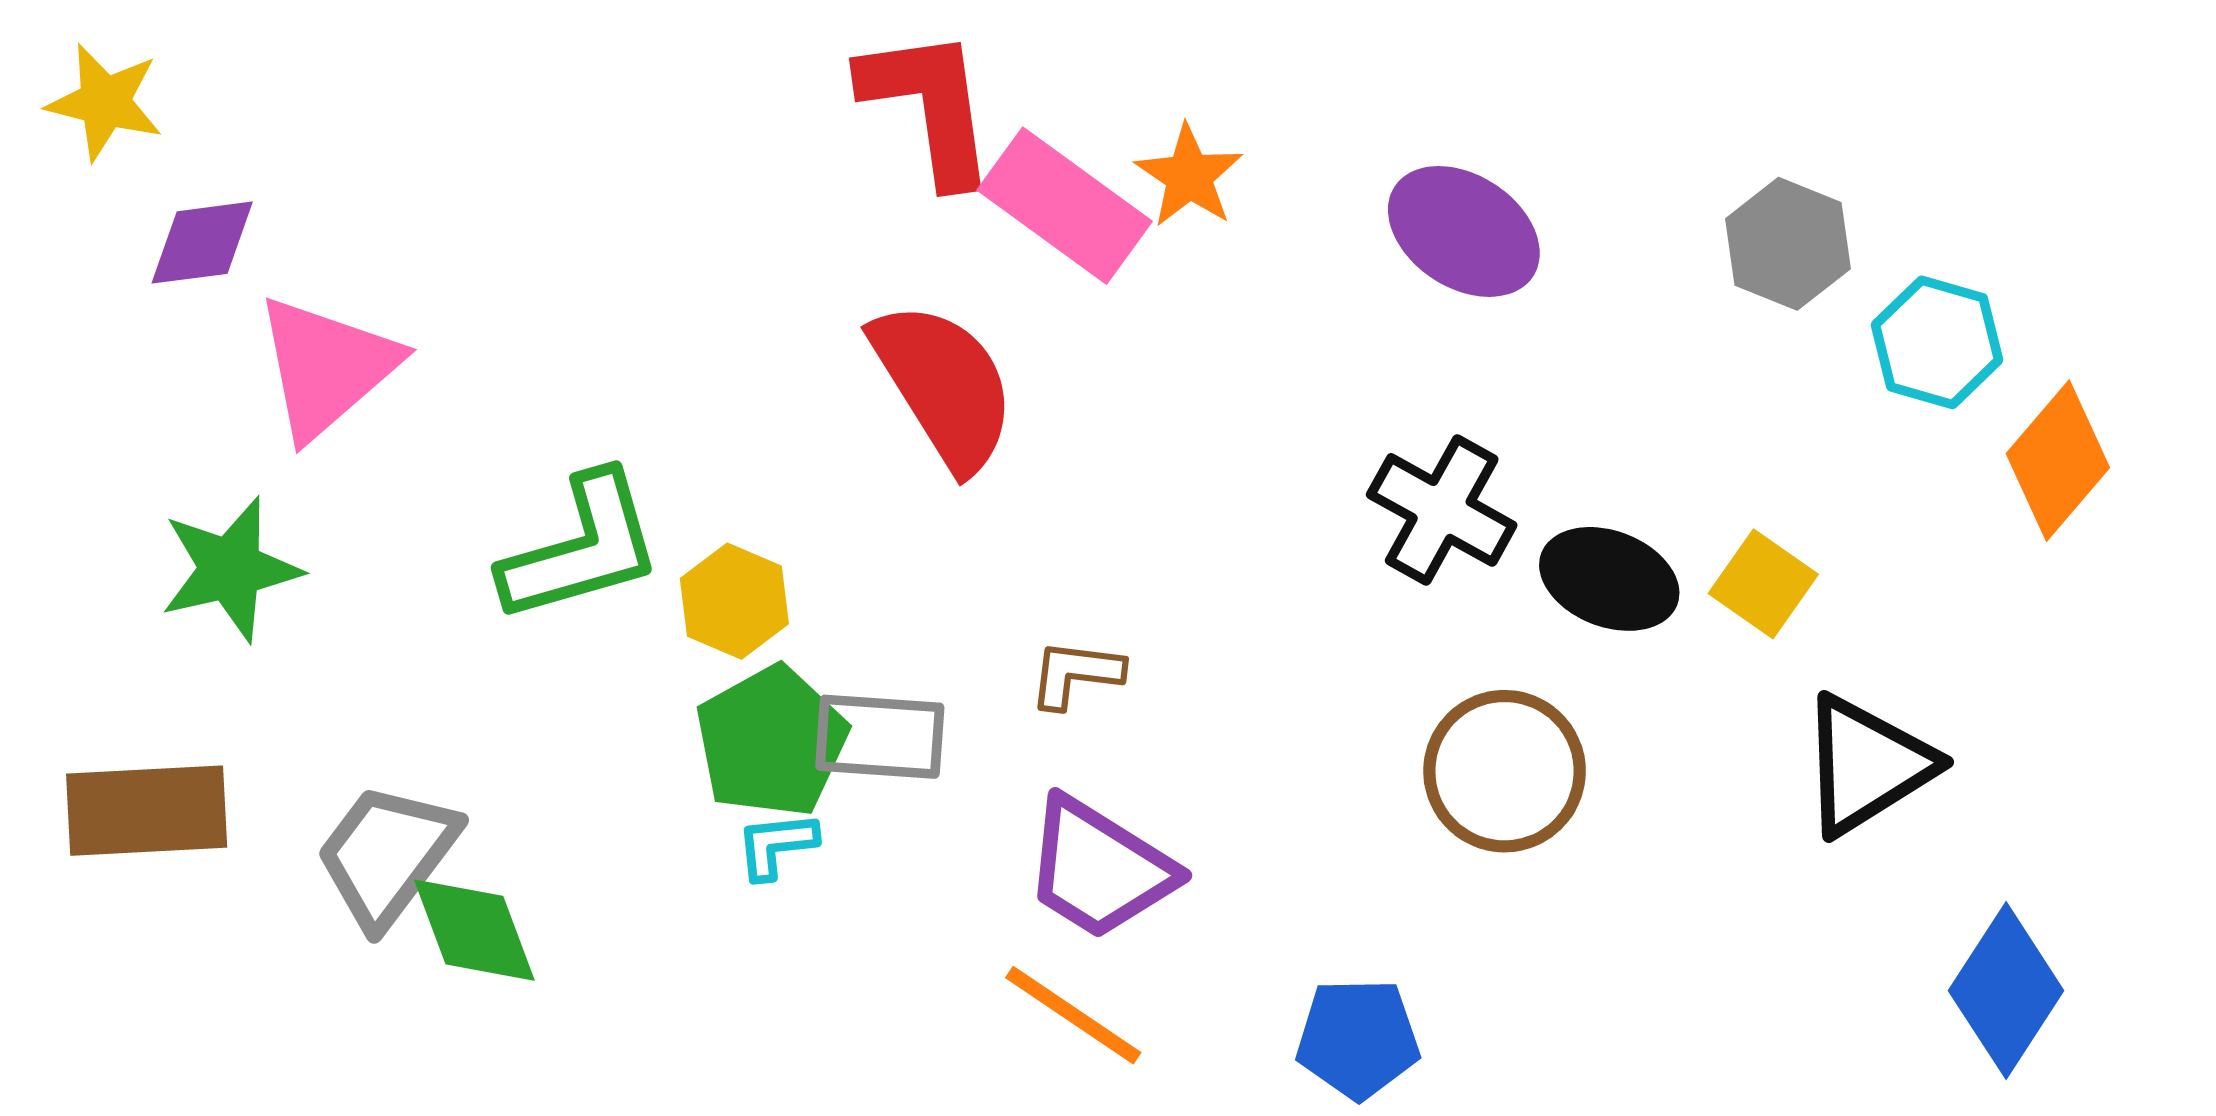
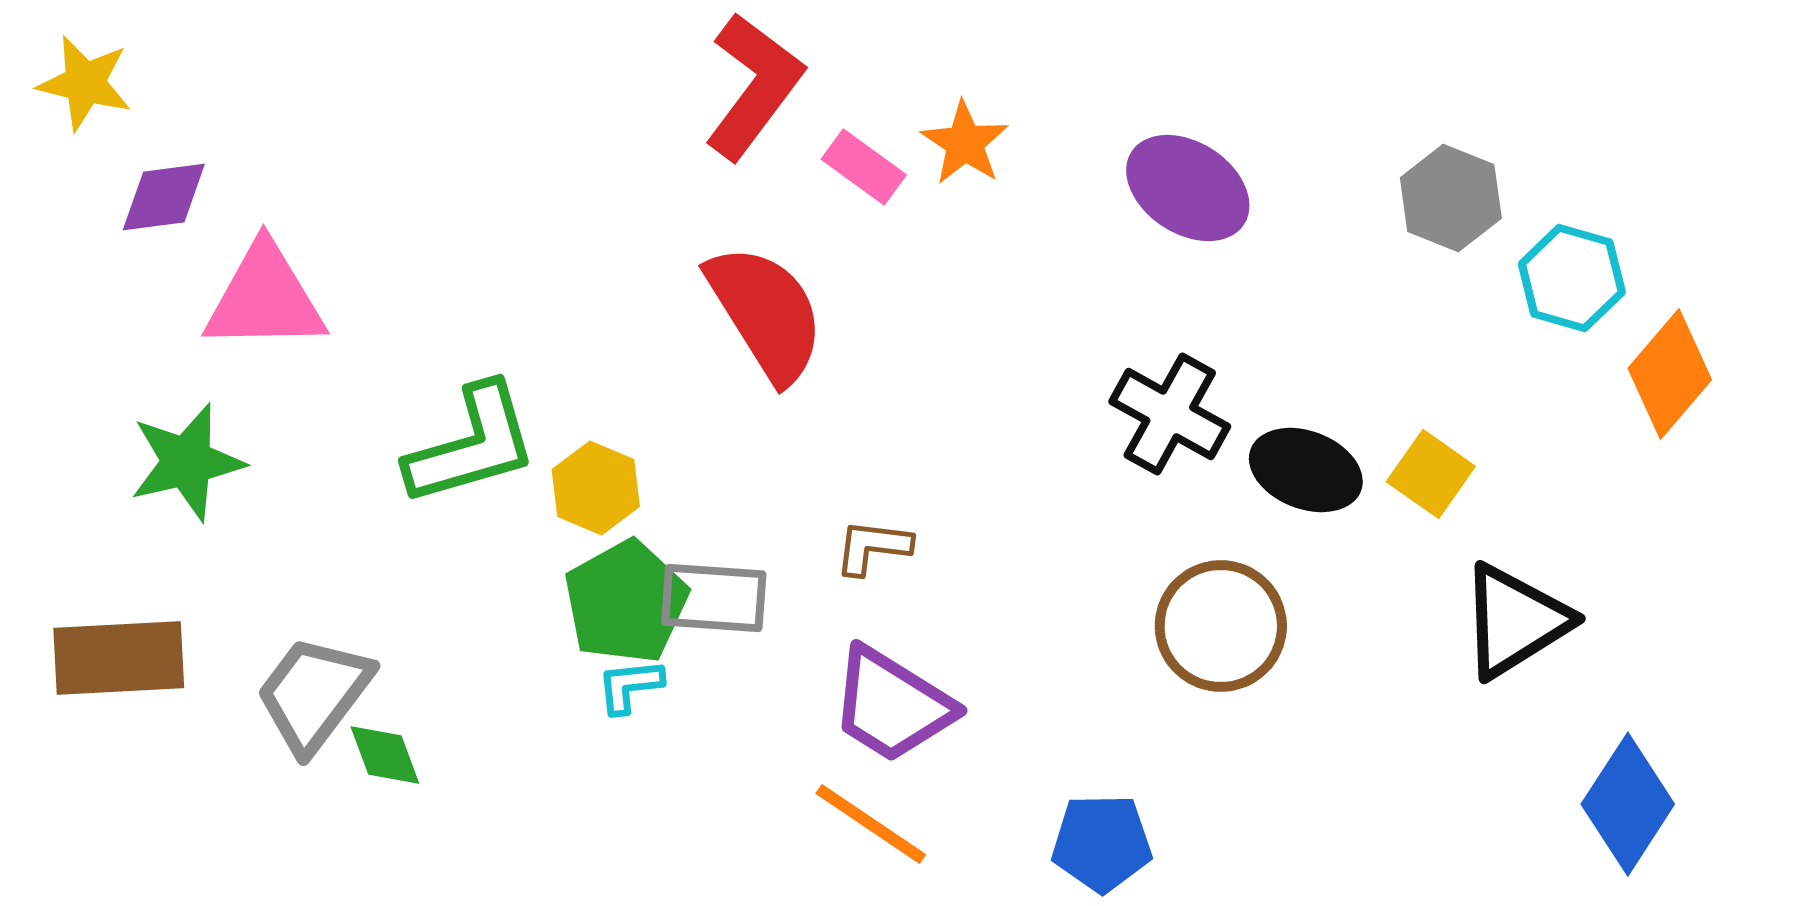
red L-shape: (929, 106) -> (754, 86), turned 45
pink rectangle: (1065, 206) -> (864, 167), size x0.6
pink triangle: (327, 367) -> (265, 298), turned 40
green diamond: (474, 930) -> (385, 755), size x0.7

